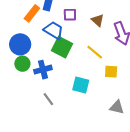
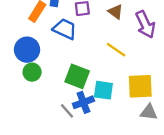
green square: (62, 47) -> (77, 76), moved
blue cross: (43, 70) -> (83, 102), moved
yellow square: (111, 72) -> (140, 86), moved, size x1.6

